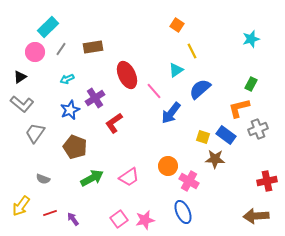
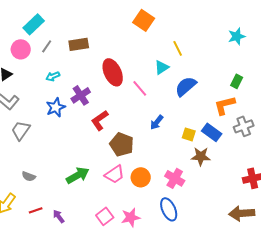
orange square: (177, 25) -> (144, 20), moved, size x1.5
blue arrow: (171, 113) -> (157, 122), moved, size x0.7
brown pentagon: (75, 147) -> (122, 144), moved
orange circle: (168, 166) -> (141, 177), moved

